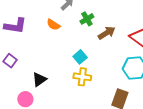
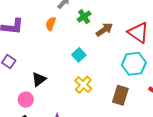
orange semicircle: (53, 25) -> (51, 24), turned 80
yellow cross: (82, 77) -> (83, 85), moved, turned 36

